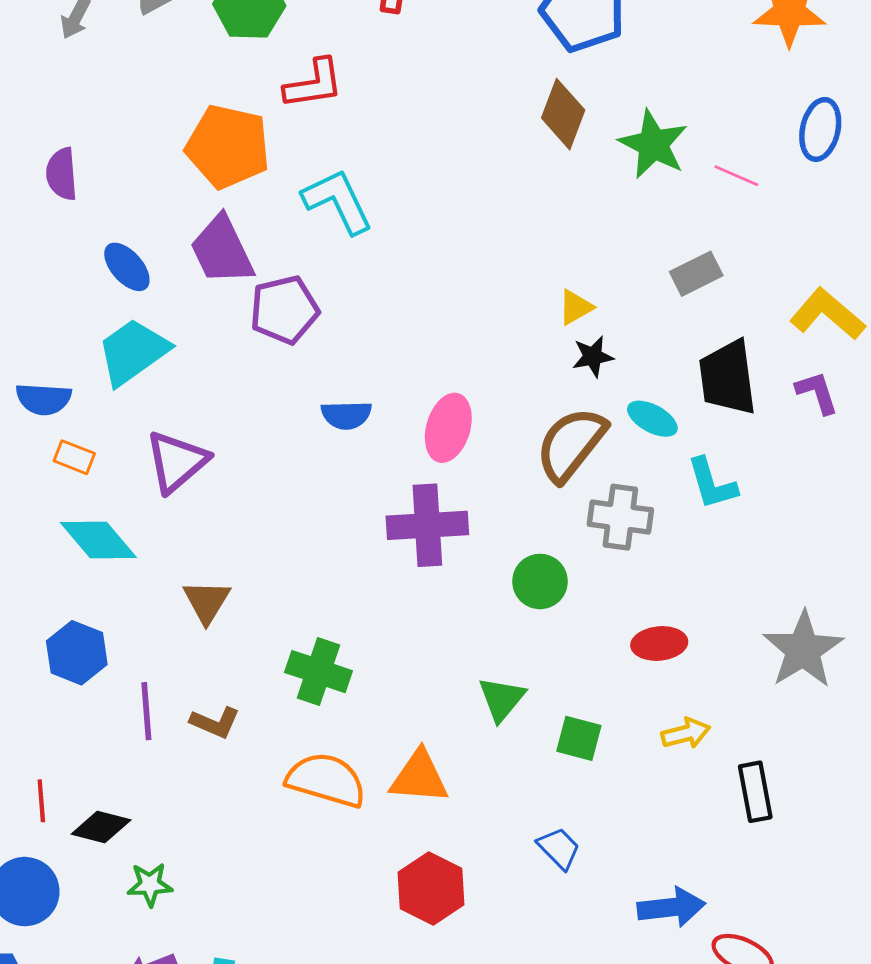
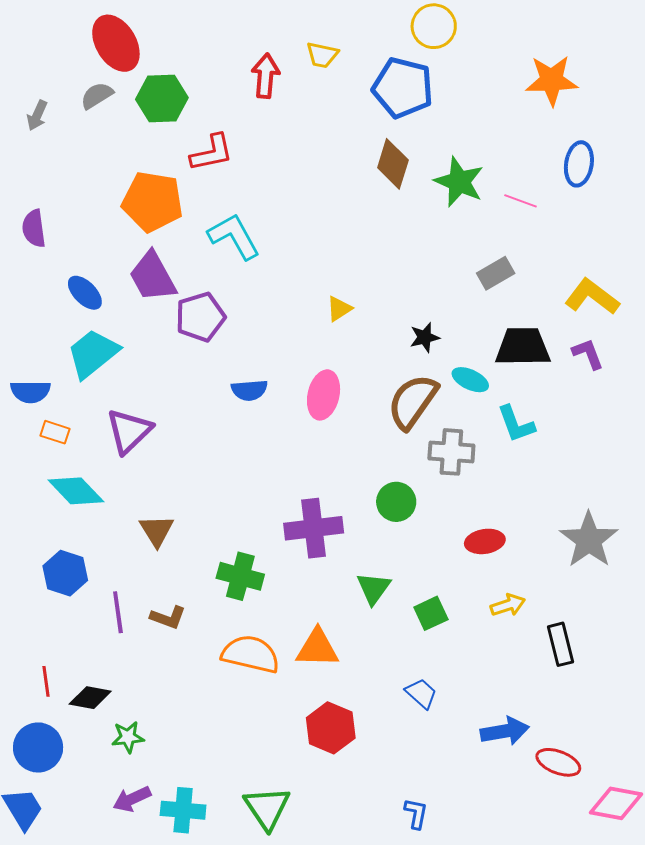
yellow triangle: (576, 307) -> (339, 309), moved
black trapezoid: (728, 378) -> (523, 347), turned 100
purple cross: (427, 525) -> (314, 528), moved
green square: (579, 738) -> (431, 613), turned -36

